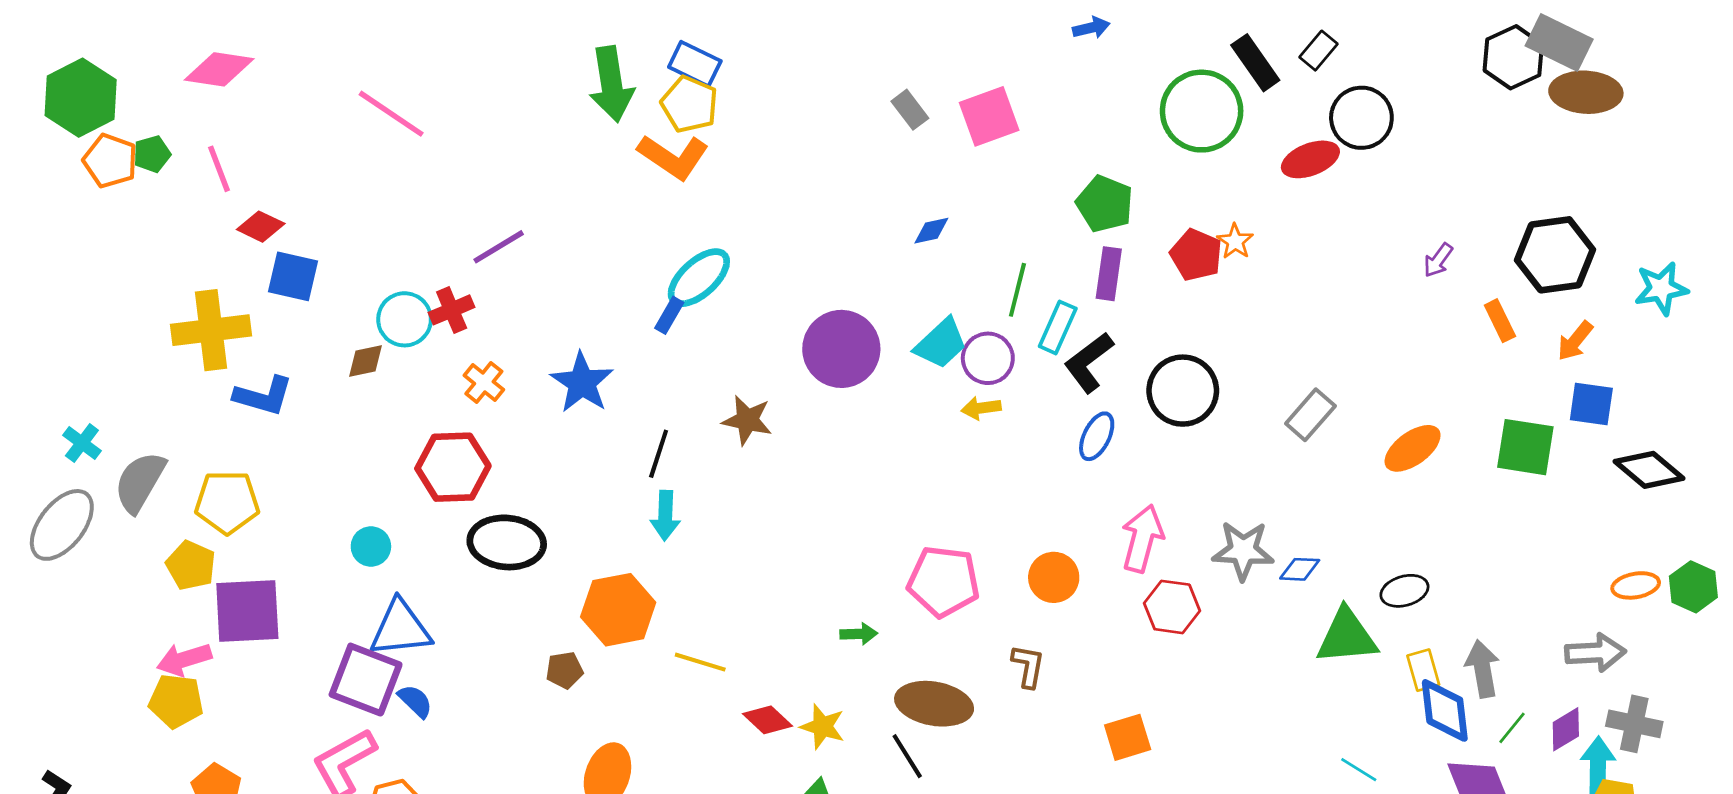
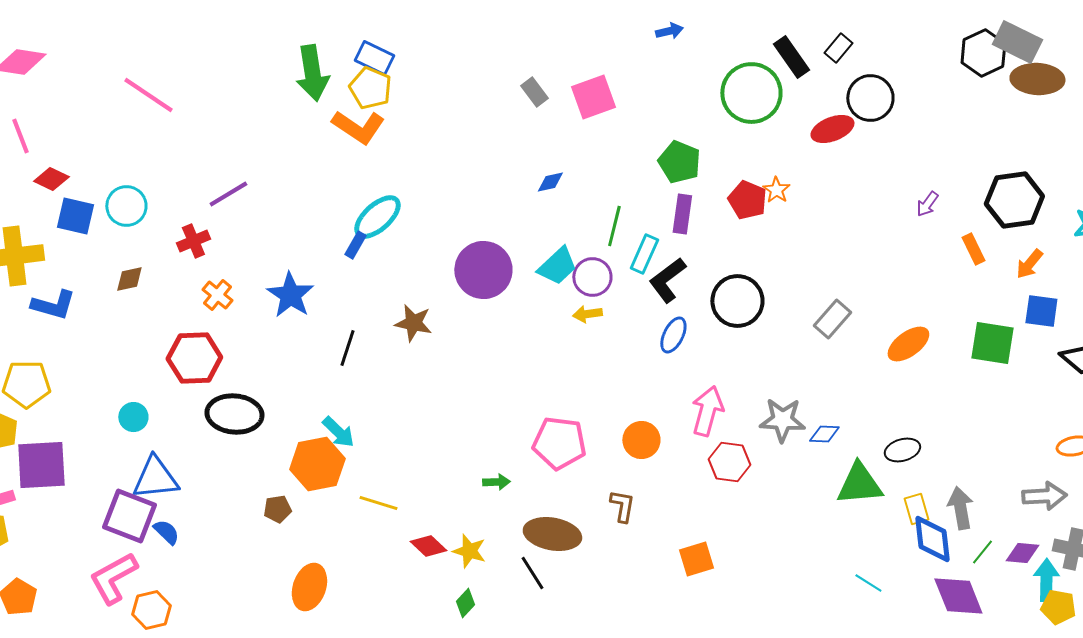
cyan circle: (405, 319) -> (126, 206), moved
cyan arrow: (665, 516) -> (338, 432), moved, turned -48
purple diamond: (1566, 729) -> (1022, 553), turned 36

